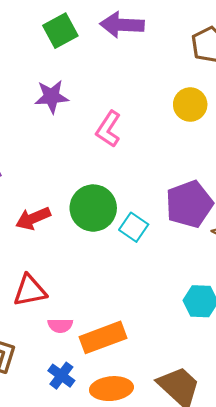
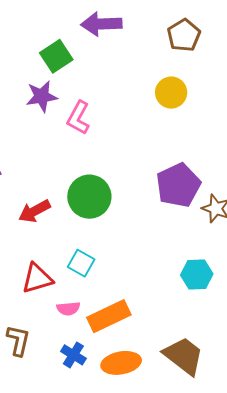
green square: (60, 31) -> (56, 56), moved
pink L-shape: (108, 129) -> (78, 118), moved
cyan square: (134, 227) -> (81, 263), moved

